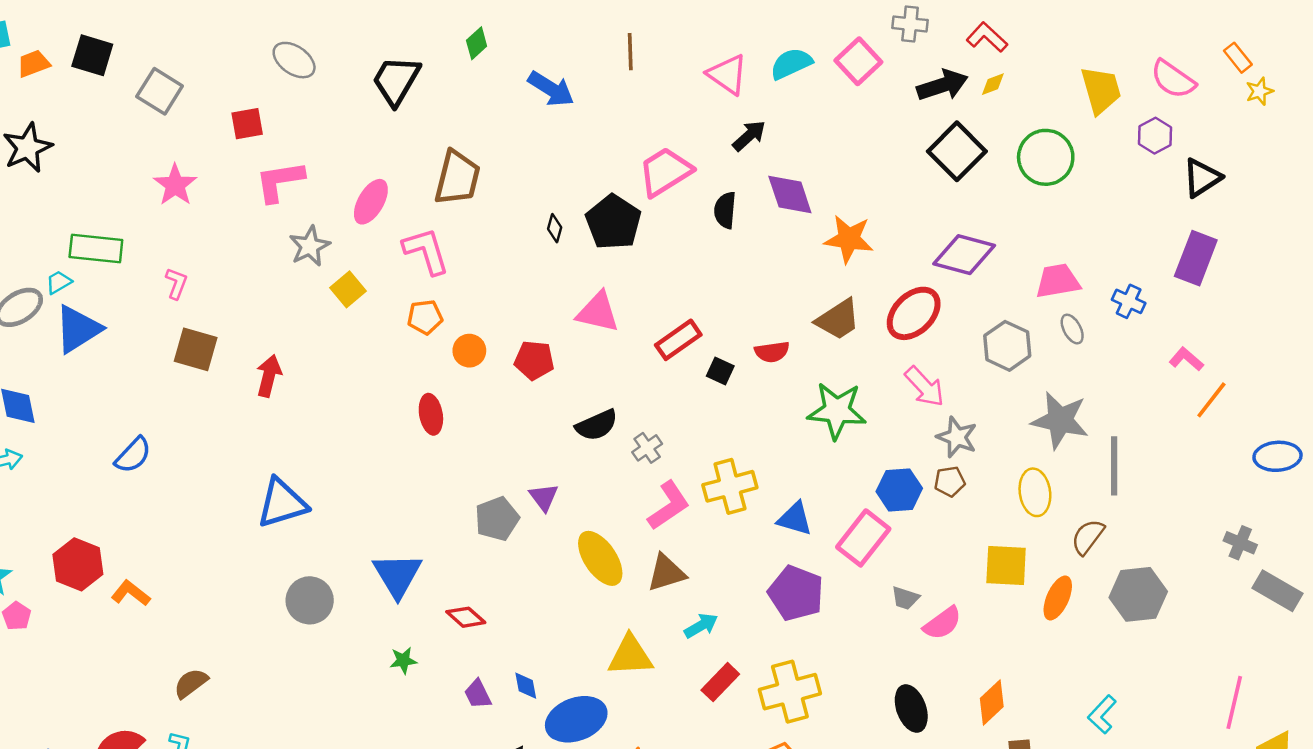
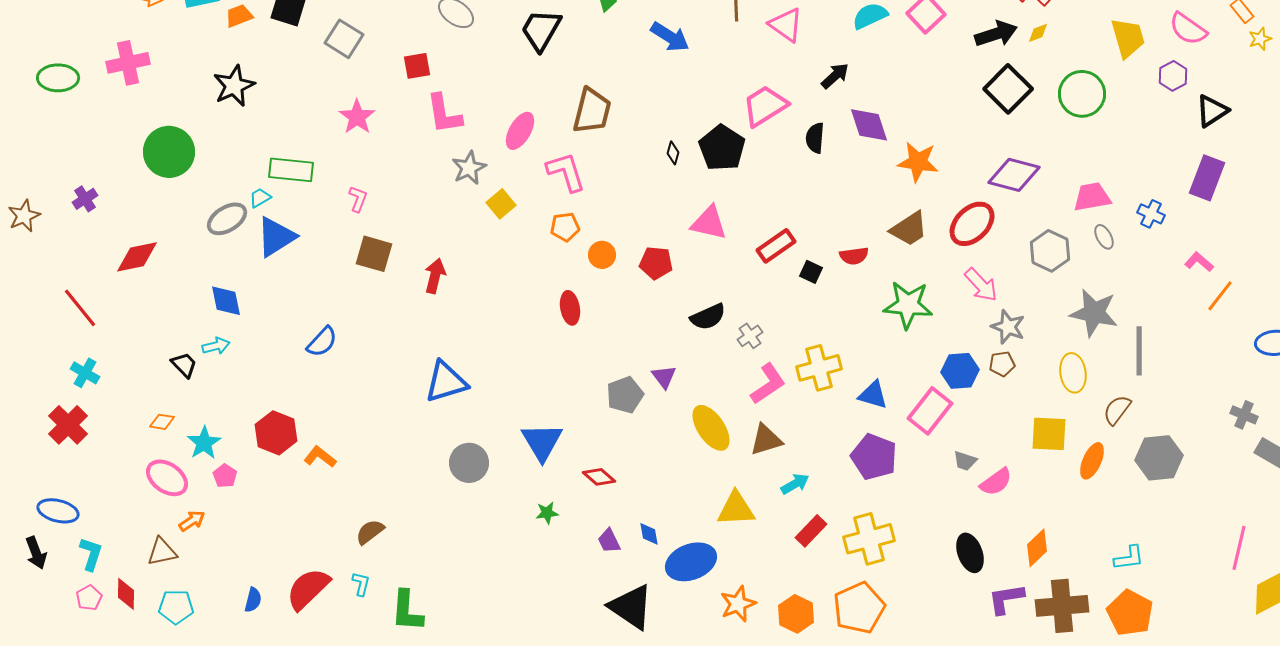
pink triangle: (728, 74) -> (786, 25), moved
pink L-shape: (280, 181) -> (444, 114), turned -90
cyan L-shape: (1102, 714) -> (1129, 558), turned -140

